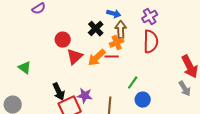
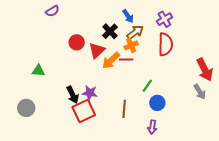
blue arrow: (114, 14) -> (128, 16), turned 40
brown arrow: (121, 30) -> (135, 32), turned 54
red triangle: (75, 57) -> (97, 50), moved
green triangle: (25, 68) -> (38, 71), turned -32
purple star: (85, 96) -> (90, 93), moved

